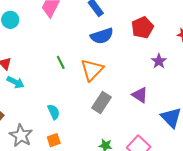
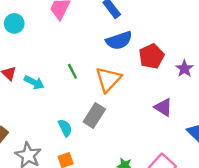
red pentagon: (142, 28) -> (152, 56), moved
cyan arrow: (15, 82) -> (34, 82), moved
gray rectangle: (101, 103) -> (94, 116), moved

